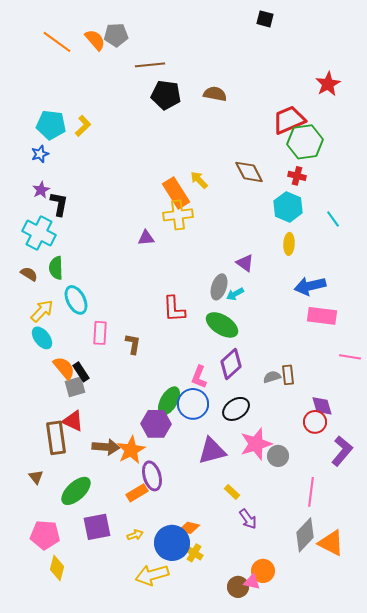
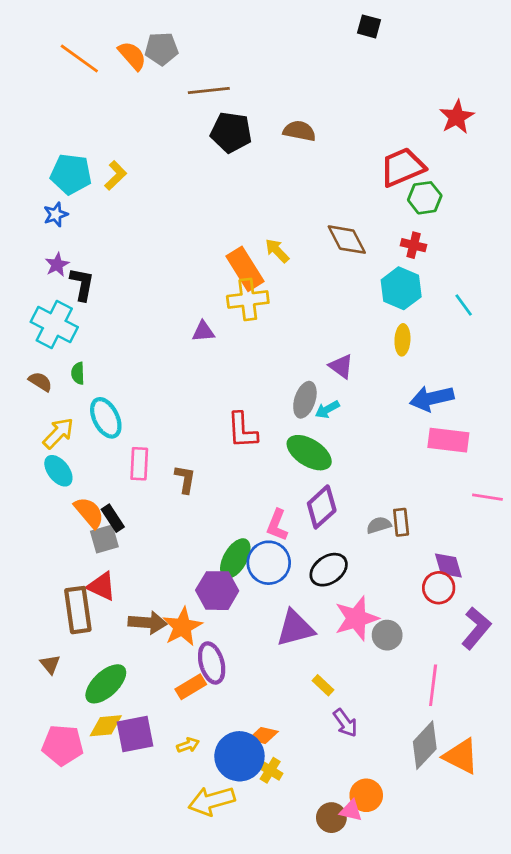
green hexagon: (305, 142) -> (425, 198), size x0.7
green semicircle: (56, 268) -> (78, 373), size x0.7
yellow diamond: (57, 568) -> (106, 726), moved, turned 70

